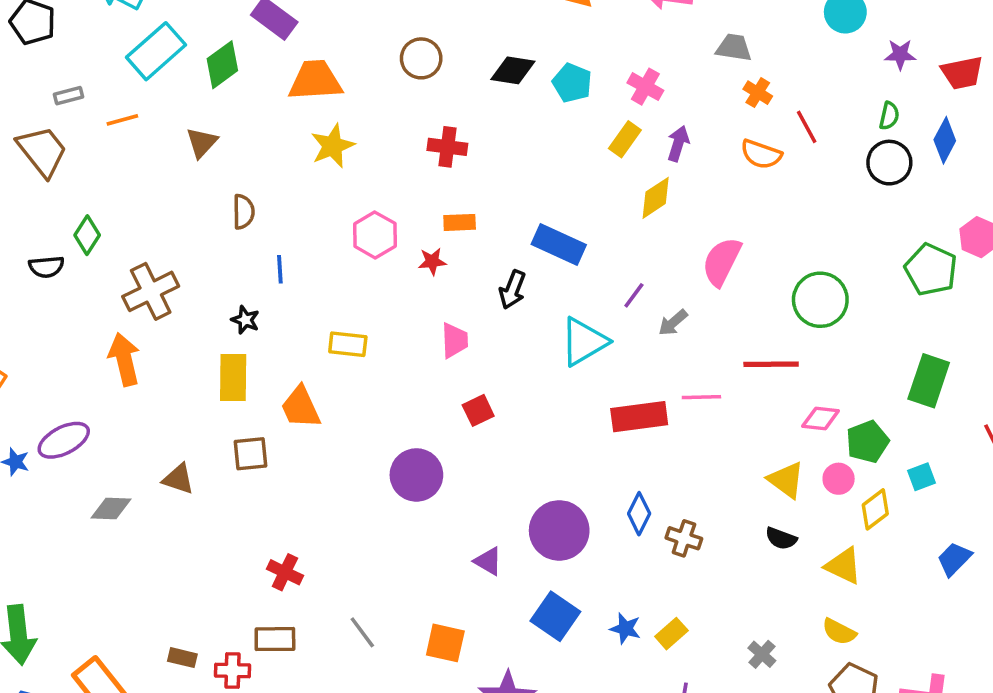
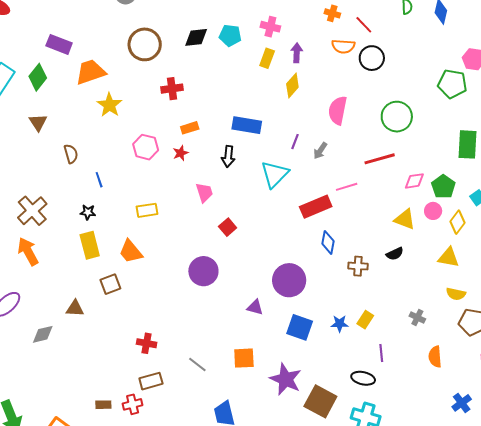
brown circle: (421, 58) -> (145, 44), size x1.4
black circle: (889, 163) -> (372, 58), moved
blue diamond: (639, 514) -> (328, 242), moved
black semicircle: (781, 538) -> (395, 254), moved, turned -30

